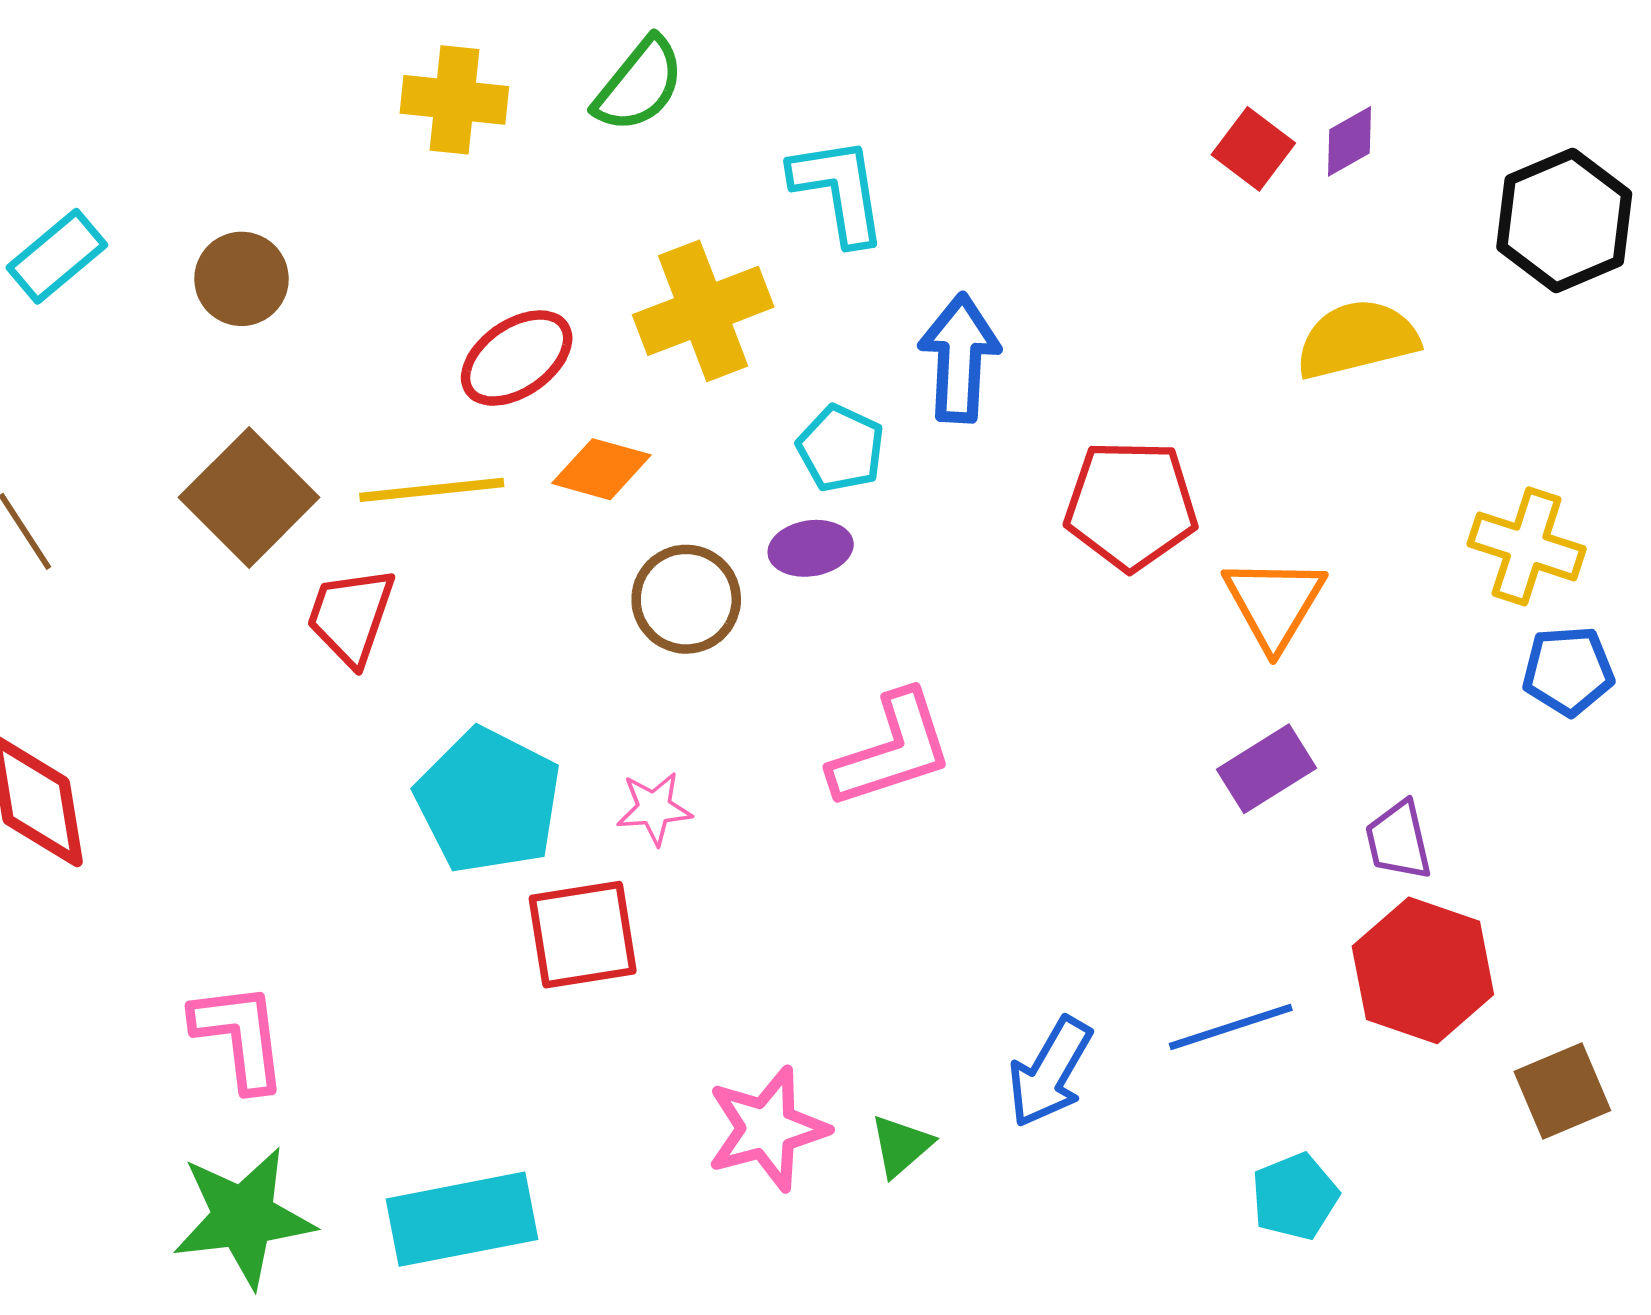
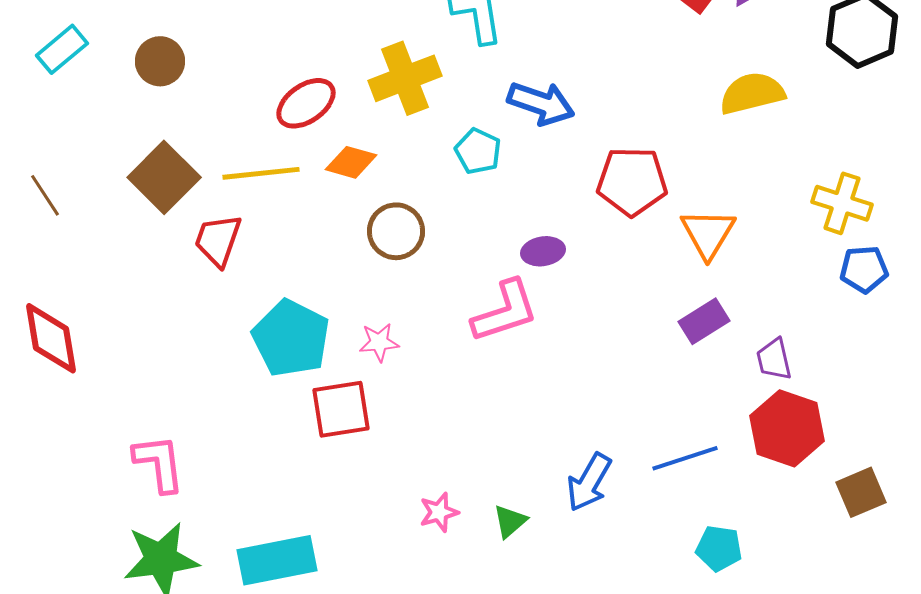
blue arrow: (959, 358) -> (541, 103), turned 106
purple ellipse: (811, 548) -> (543, 251), moved
pink star: (767, 1129) -> (439, 512), size x0.6
cyan pentagon: (1295, 1197) -> (719, 548), turned 30

